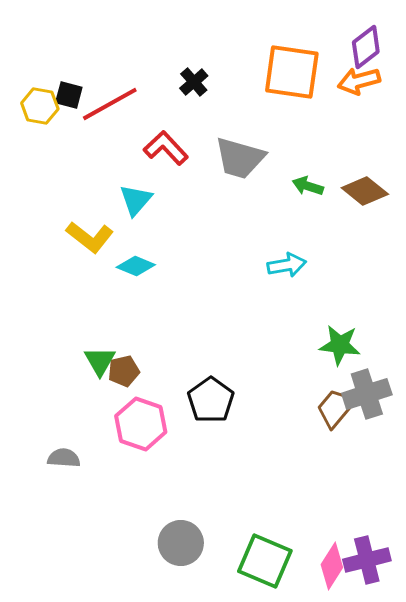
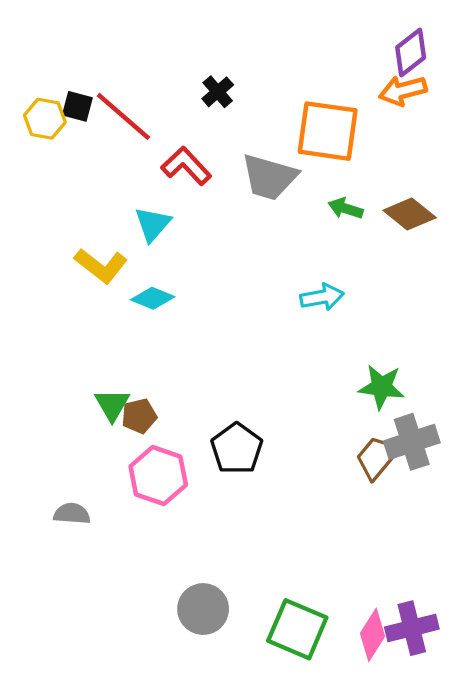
orange square: (292, 72) -> (328, 131), moved
red line: (110, 104) -> (123, 116), turned 70

